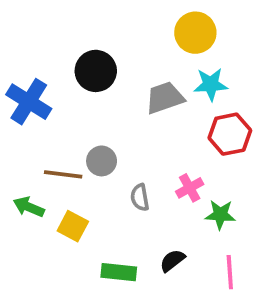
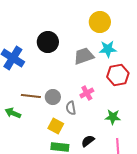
gray circle: (102, 161) -> (53, 97), moved
pink cross: (190, 188) -> (87, 93), moved
yellow square: (73, 226) -> (56, 126), moved

